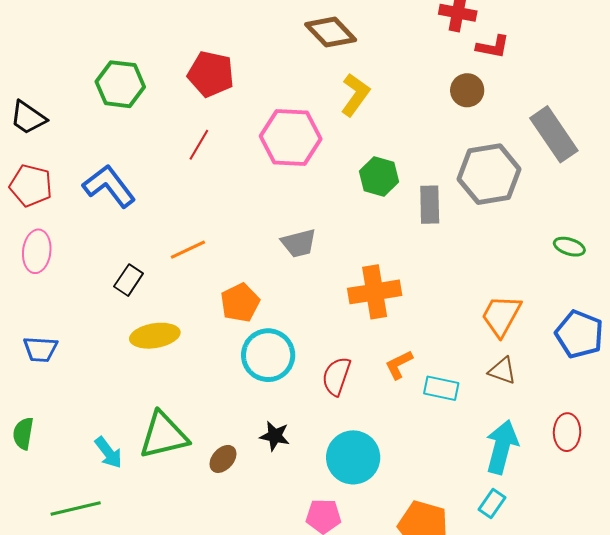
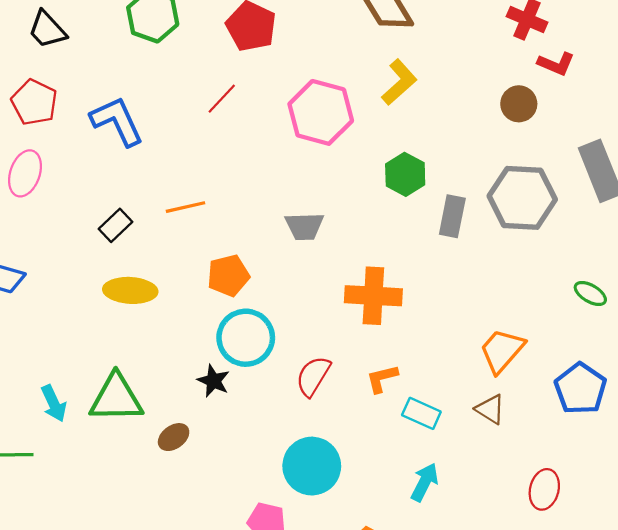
black star: (275, 436) -> (213, 381), moved
cyan arrow: (502, 447) -> (425, 482), moved, size x0.7

